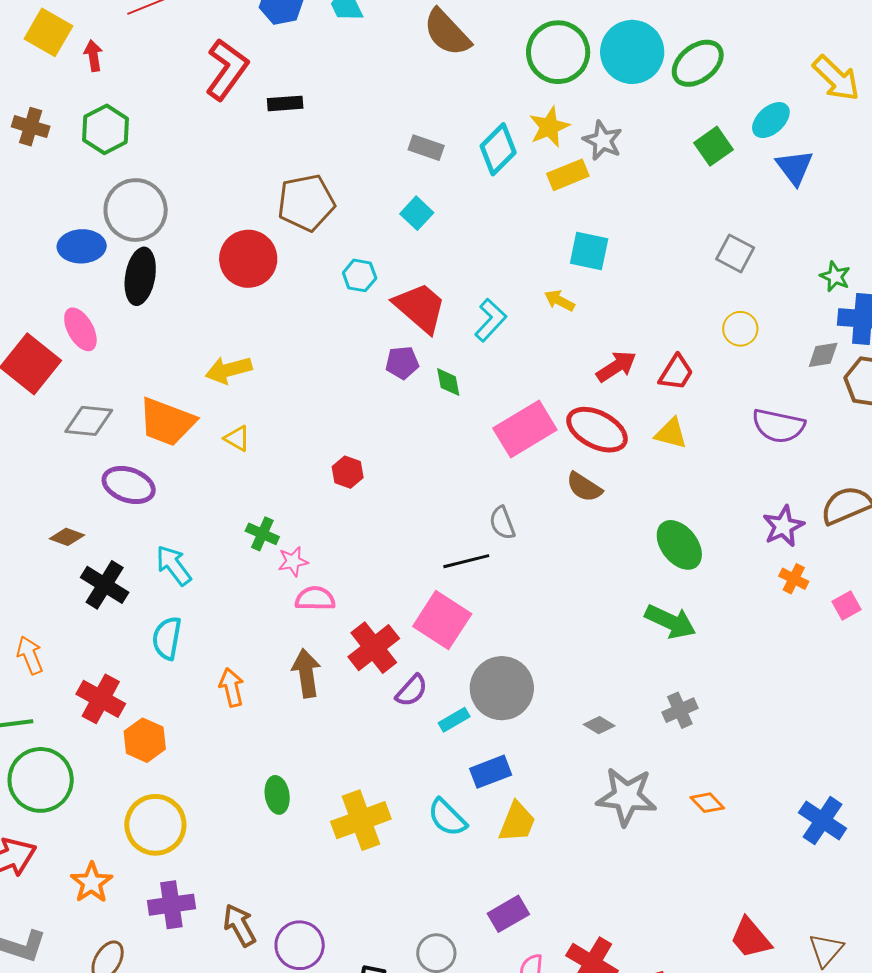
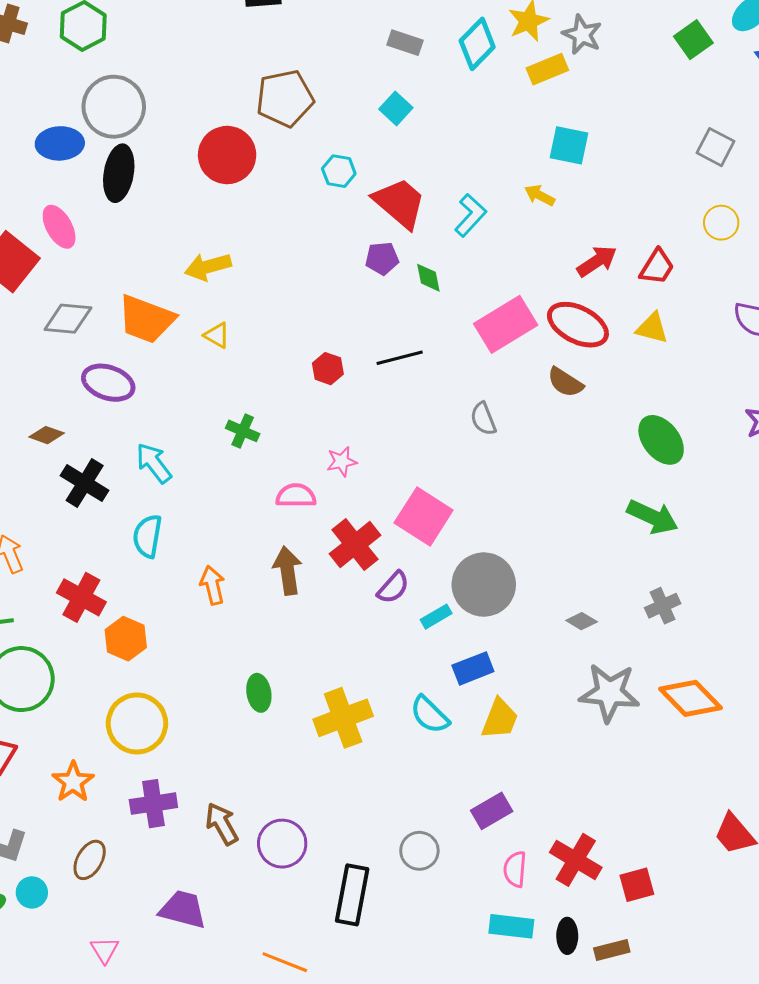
pink star: (293, 561) -> (342, 462), moved
black line: (466, 561) -> (400, 358), moved
orange diamond: (707, 803) -> (691, 698), size x1.8

